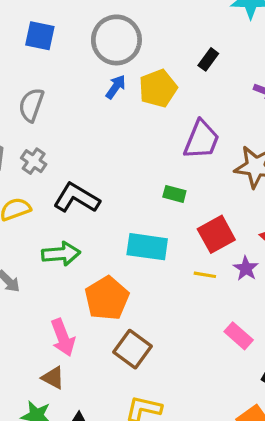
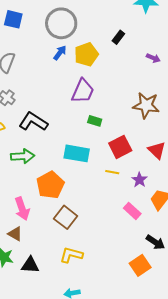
purple trapezoid: (201, 140) -> (83, 91), moved
purple star: (246, 268) -> (139, 180), moved

